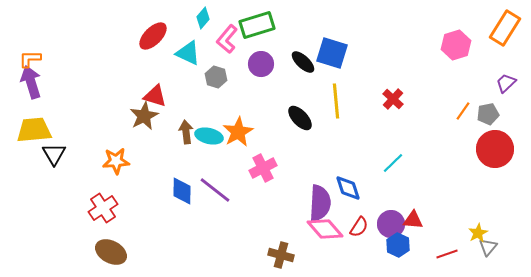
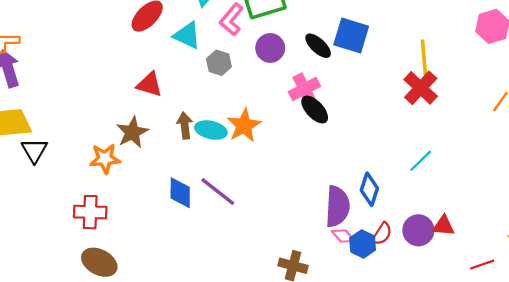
red cross: (393, 99) -> (421, 88), size x1.4
yellow line: (336, 101) -> (424, 59), moved
brown star: (144, 116) -> (132, 132), moved
pink cross: (263, 168) -> (304, 89), moved
blue diamond: (348, 188) -> (369, 189), turned 36
red cross: (103, 208) -> (90, 212), turned 36
pink diamond: (325, 229) -> (343, 236), size x0.6
blue hexagon: (398, 245) -> (363, 244), moved

